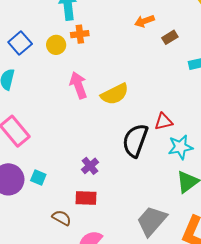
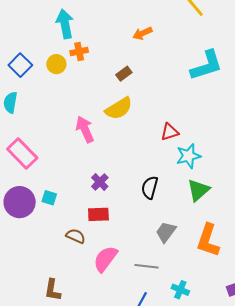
brown rectangle: (170, 37) -> (124, 74), moved
pink arrow: (78, 85) -> (85, 129), moved
black semicircle: (135, 140) -> (150, 187), moved, size x0.7
gray trapezoid: (152, 221) -> (166, 232), size x0.7

